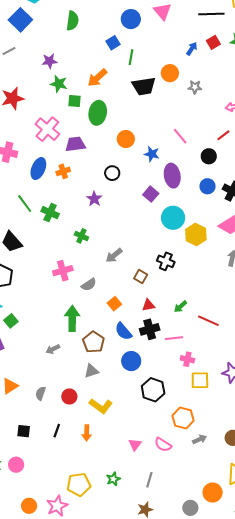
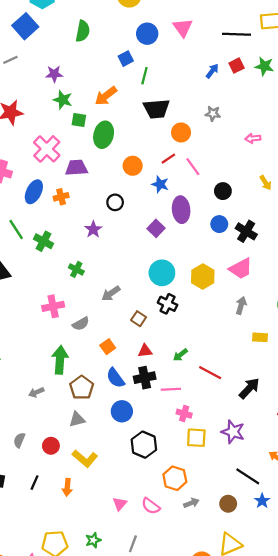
orange circle: (170, 73) -> (181, 132), moved
red line: (223, 135) -> (168, 159), moved
cyan circle: (173, 218) -> (162, 273), moved

